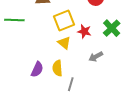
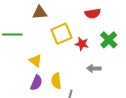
yellow triangle: (64, 43) -> (35, 61), moved
gray arrow: (96, 57) -> (94, 68), turned 32

